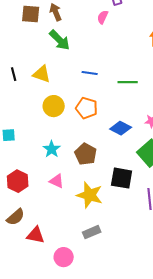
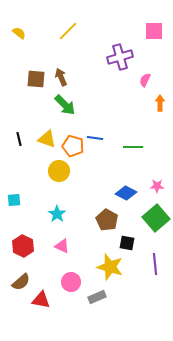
pink semicircle: (103, 17) -> (145, 80), moved
orange pentagon: (87, 108) -> (73, 146), moved
brown pentagon: (86, 154) -> (107, 220), moved
black square: (122, 178) -> (127, 243), size x0.7
yellow star: (90, 195) -> (110, 267), moved
pink circle: (64, 257) -> (71, 282), moved

